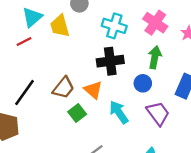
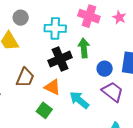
green arrow: (155, 57) -> (84, 48), moved
blue circle: (143, 83) -> (105, 69), moved
brown trapezoid: (63, 88) -> (25, 77), moved

